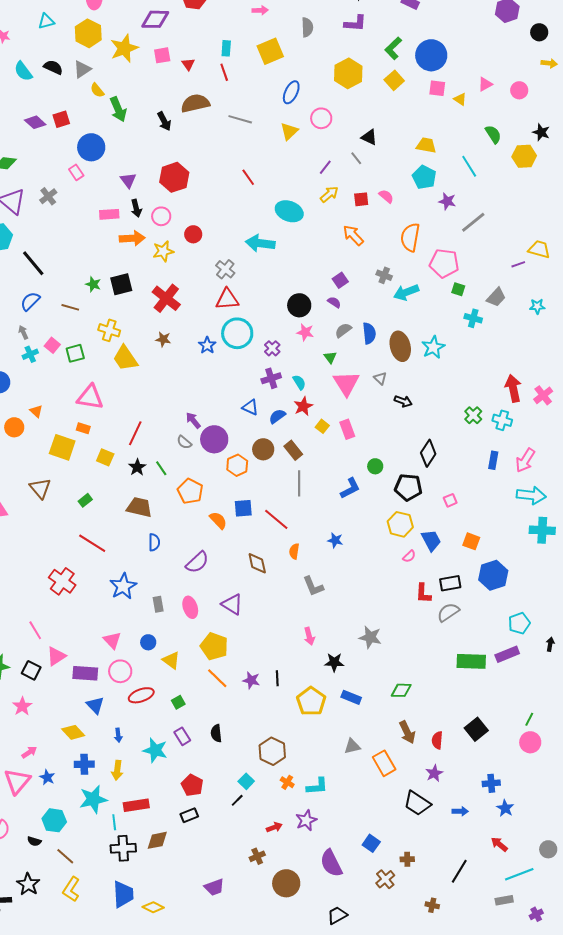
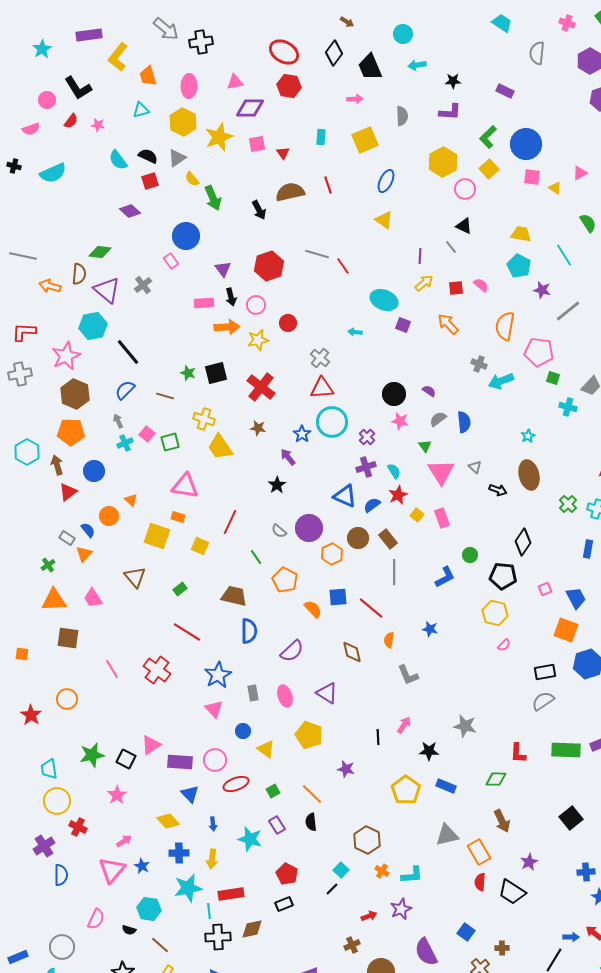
red line: (224, 72) -> (328, 185), moved
pink circle: (321, 118) -> (465, 189), moved
red square: (61, 119) -> (150, 181), moved
gray line: (240, 119) -> (317, 254), moved
yellow triangle: (289, 131) -> (384, 220), turned -42
purple line: (325, 167) -> (420, 256), turned -35
cyan arrow: (260, 243) -> (355, 332), size x0.5
purple square: (340, 280) -> (403, 325), moved, turned -35
brown ellipse: (400, 346) -> (529, 475), moved
cyan star: (433, 347) -> (528, 436), size x0.6
blue triangle: (250, 407) -> (345, 496), size x1.4
purple arrow: (193, 420) -> (288, 457), moved
black star: (137, 467) -> (277, 485), moved
blue trapezoid: (431, 540) -> (576, 598), moved
orange square: (471, 541) -> (566, 630), size x1.4
blue semicircle: (154, 542) -> (249, 631), size x1.4
red L-shape: (423, 593) -> (518, 753), moved
pink line: (35, 630) -> (112, 669), moved
pink arrow: (309, 636) -> (404, 725), turned -132
pink triangle: (112, 640) -> (214, 709), moved
orange line: (217, 678) -> (312, 794), moved
black line: (277, 678) -> (378, 737), moved
red semicircle: (437, 740) -> (480, 882), moved
gray triangle: (352, 746) -> (447, 835), size x1.4
blue arrow: (460, 811) -> (571, 937), moved

